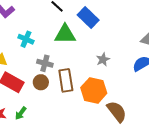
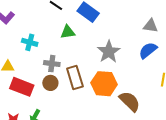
green triangle: (65, 34) -> (68, 32), size x0.7
gray star: (103, 59) -> (109, 52), size x1.6

